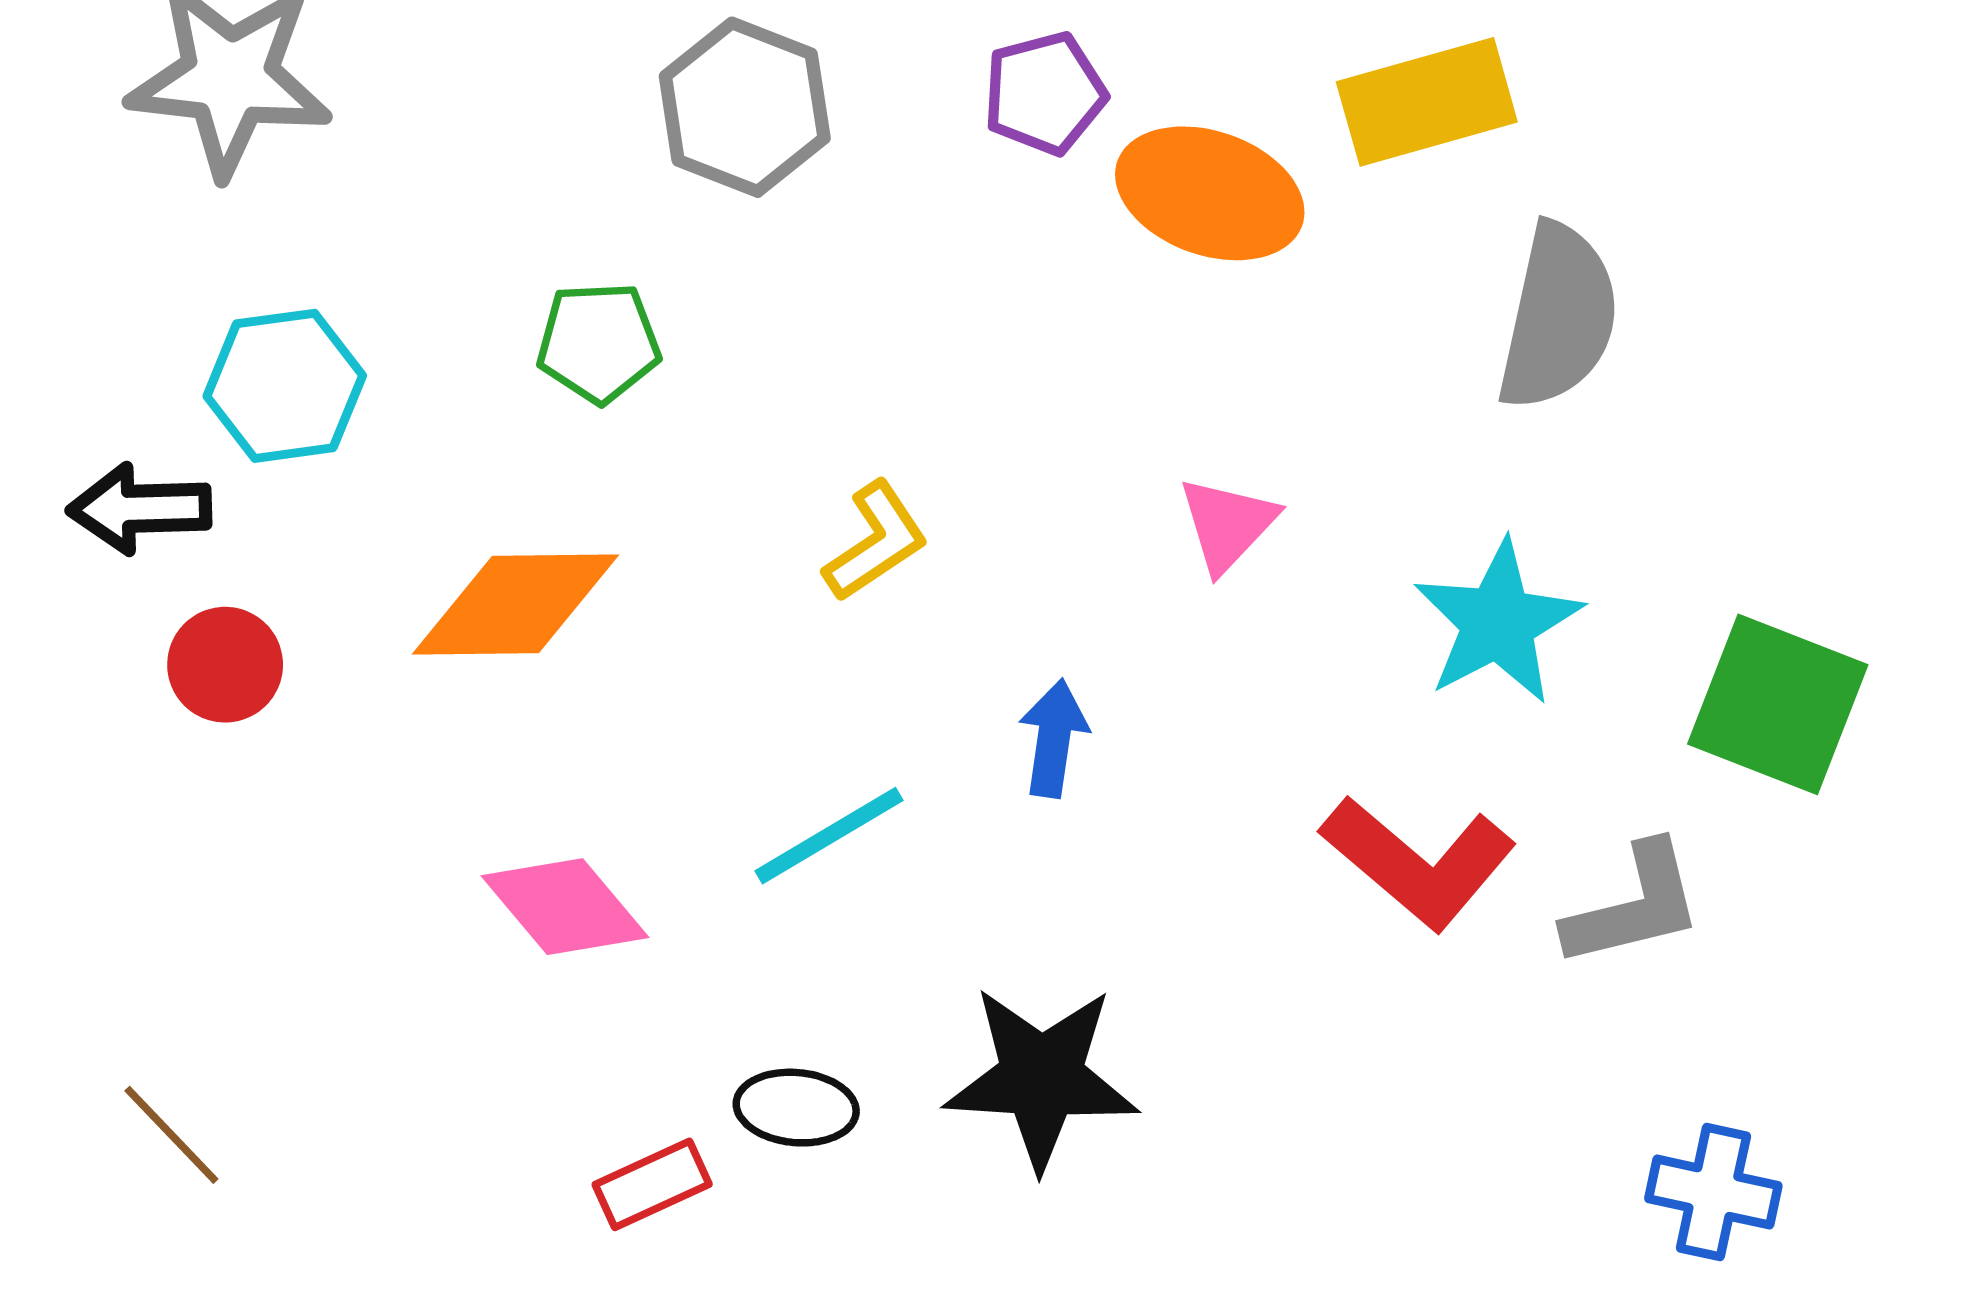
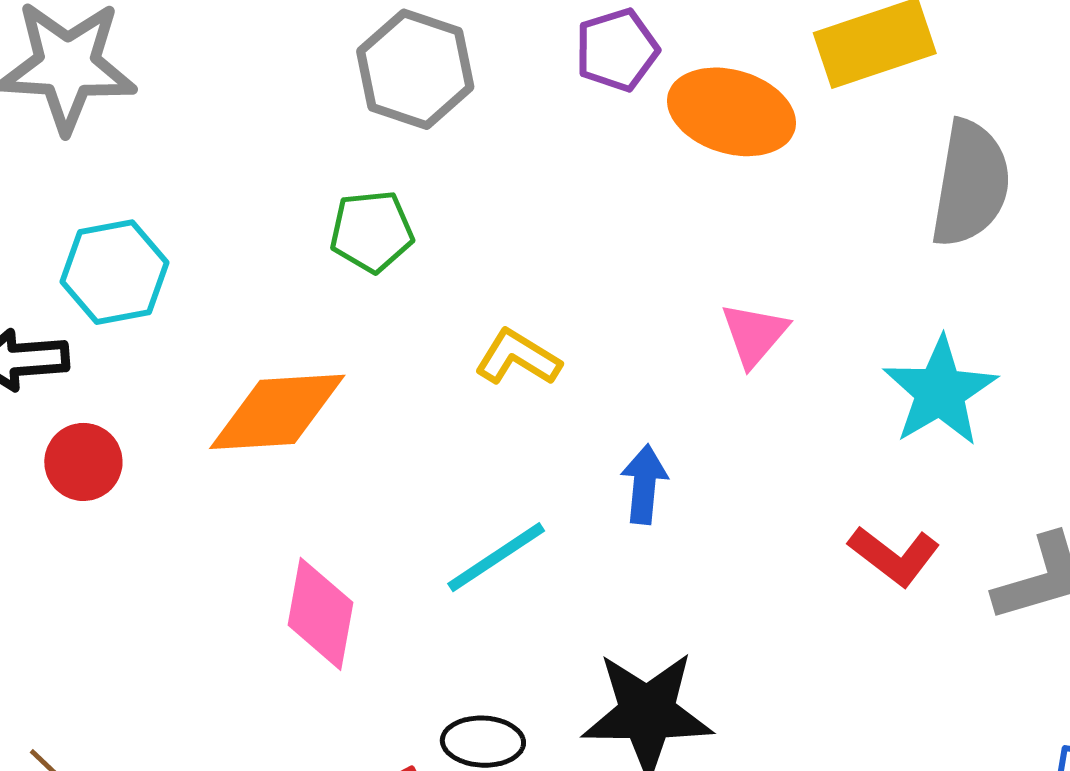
green pentagon: (599, 343) -> (372, 231), moved
yellow L-shape: (876, 542) -> (518, 358), turned -112
red L-shape: (1418, 862) -> (894, 556), size x0.7
pink diamond: (565, 907) -> (321, 614), turned 53

